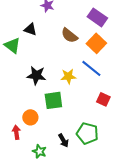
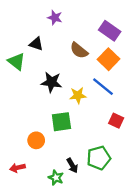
black star: (36, 75) -> (52, 82), moved
red arrow: (16, 132) -> (18, 168), moved, turned -96
green pentagon: (87, 133) -> (99, 158), turned -30
green star: (39, 151) -> (56, 178), moved

